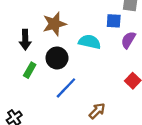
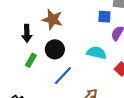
brown star: (54, 24) -> (52, 19), turned 30
cyan semicircle: (90, 42) -> (96, 53), moved

